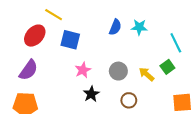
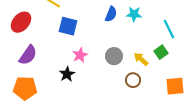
red ellipse: (35, 36) -> (21, 22), moved
black star: (91, 94) -> (67, 74), moved
brown circle: (129, 100) -> (133, 80), moved

